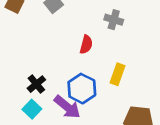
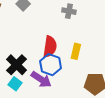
red semicircle: (86, 45) -> (50, 47), moved, size x1.5
black cross: (36, 84) -> (17, 65), size x1.5

